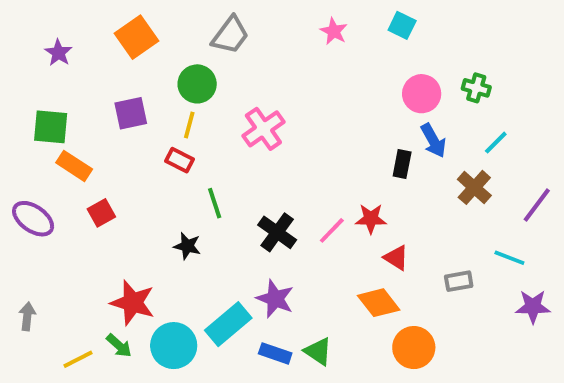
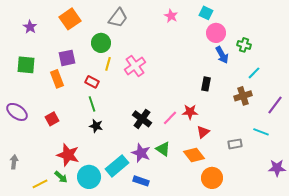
pink circle: (422, 94) -> (216, 33), moved
yellow line: (189, 125) -> (108, 64), moved
blue arrow: (433, 141) -> (222, 55), moved
orange rectangle: (74, 166) -> (57, 79), moved, turned 36
brown cross: (474, 187) -> (243, 96), turned 30
green line: (215, 203) -> (92, 104), moved
red square: (101, 213) -> (52, 119), moved
red triangle: (396, 258) -> (203, 132), turned 48
purple star: (533, 307) -> (277, 168), moved
green triangle: (318, 351) -> (163, 149), moved

